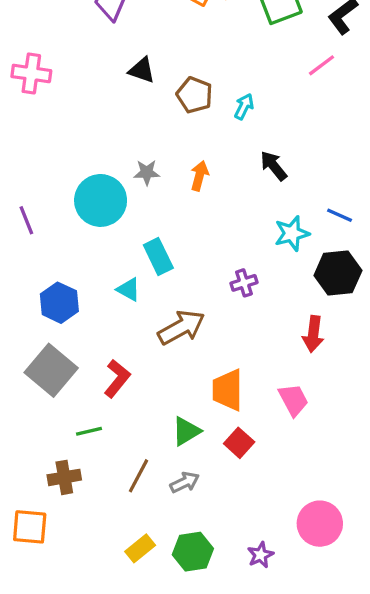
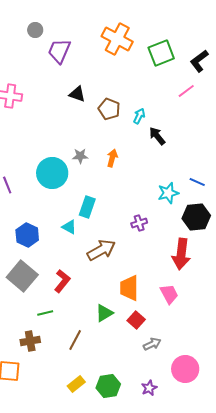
black arrow: (274, 166) -> (157, 136), moved
cyan rectangle: (158, 257) -> (87, 207), turned 45
red arrow: (313, 334) -> (181, 254), size x1.4
gray arrow: (185, 482) -> (152, 344), moved

